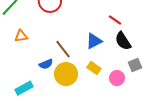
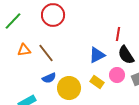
red line: (115, 20) -> (118, 34), turned 64
brown line: (63, 49) -> (46, 53), moved
pink circle: (117, 78) -> (117, 75), moved

